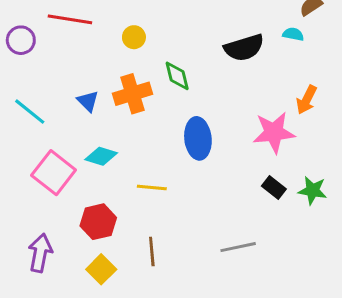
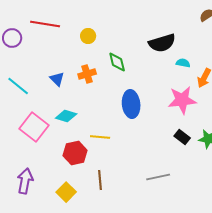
cyan semicircle: (293, 34) -> (183, 63), moved
orange cross: (132, 94) -> (87, 74), size x0.7
red hexagon: (98, 222) -> (75, 153), moved

